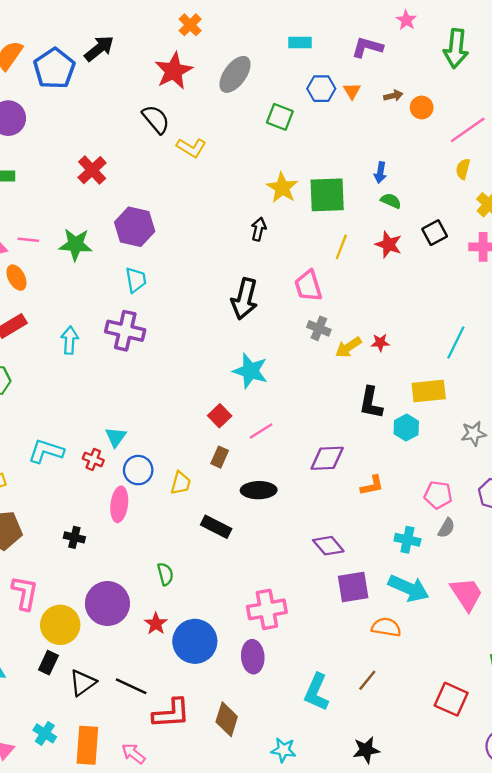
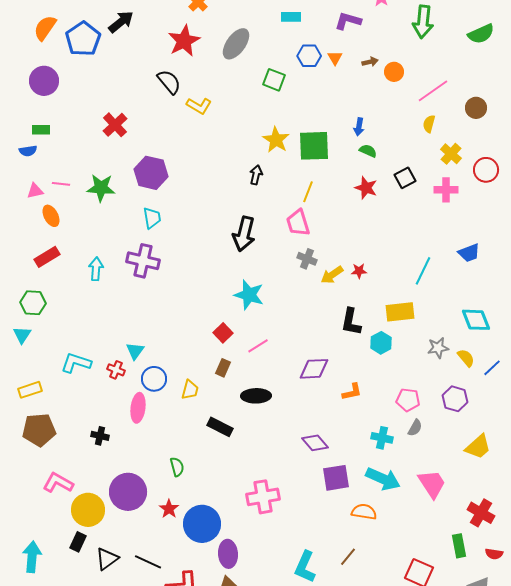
yellow line: (341, 247) -> (308, 192), moved
pink L-shape: (25, 593) -> (58, 483), turned -72
purple ellipse: (253, 657) -> (228, 554), moved

